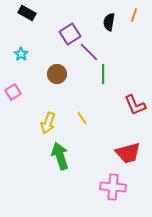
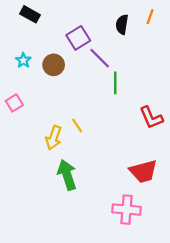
brown circle: (57, 74) -> (54, 65), moved
yellow line: (82, 118) -> (77, 125), moved

